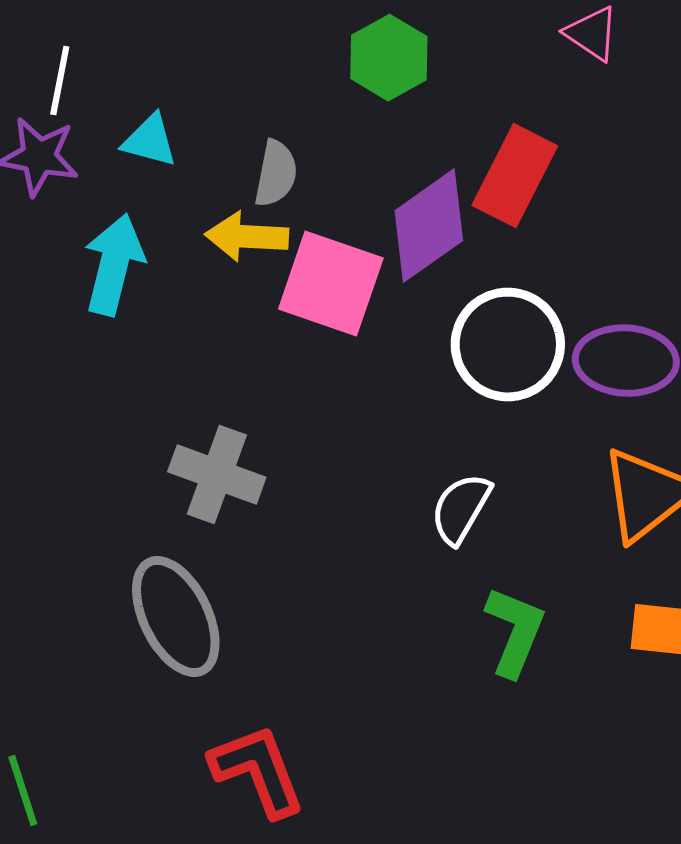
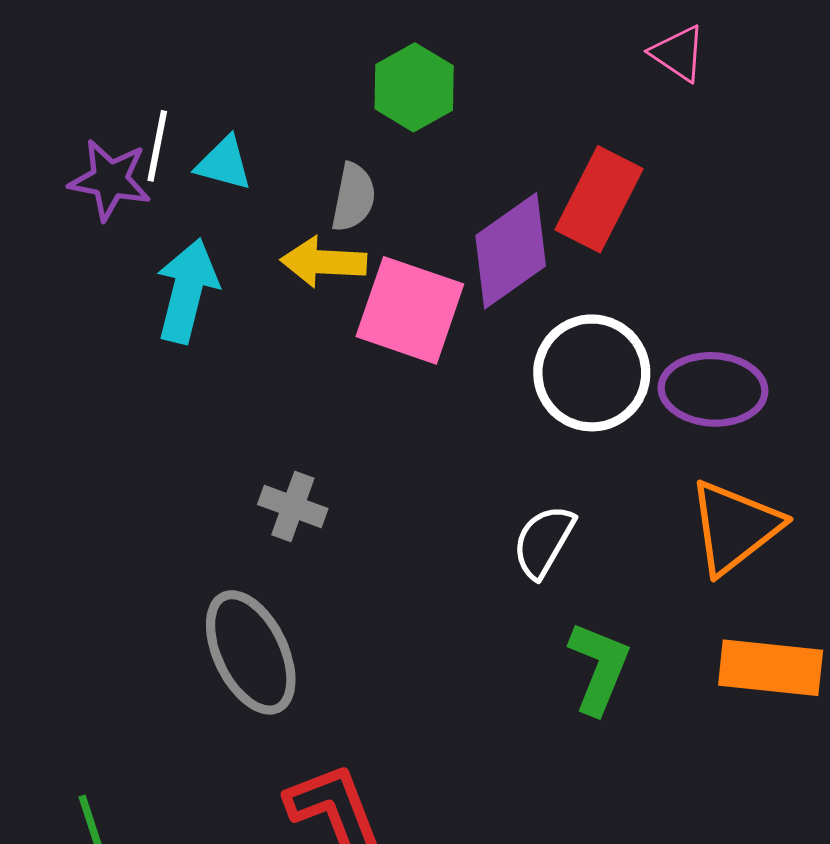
green hexagon: (389, 58) -> (414, 87), moved
white line: (60, 81) -> (157, 146), moved
gray cross: (217, 475) -> (293, 507), size x0.7

